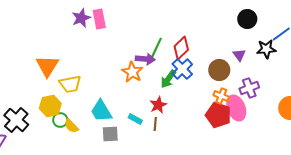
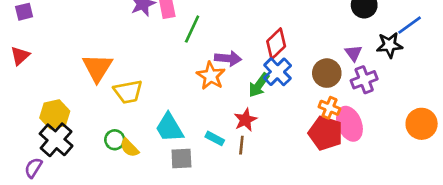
green line: (156, 48) -> (192, 29), moved
purple cross: (249, 88) -> (364, 80), moved
yellow hexagon: (50, 106) -> (55, 114), moved

